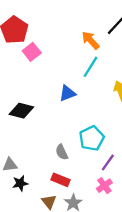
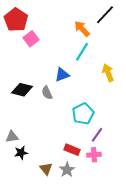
gray semicircle: (62, 152) -> (47, 93), moved
red rectangle: (61, 180) -> (72, 150), moved
pink cross: (104, 186) -> (94, 155), turned 32

